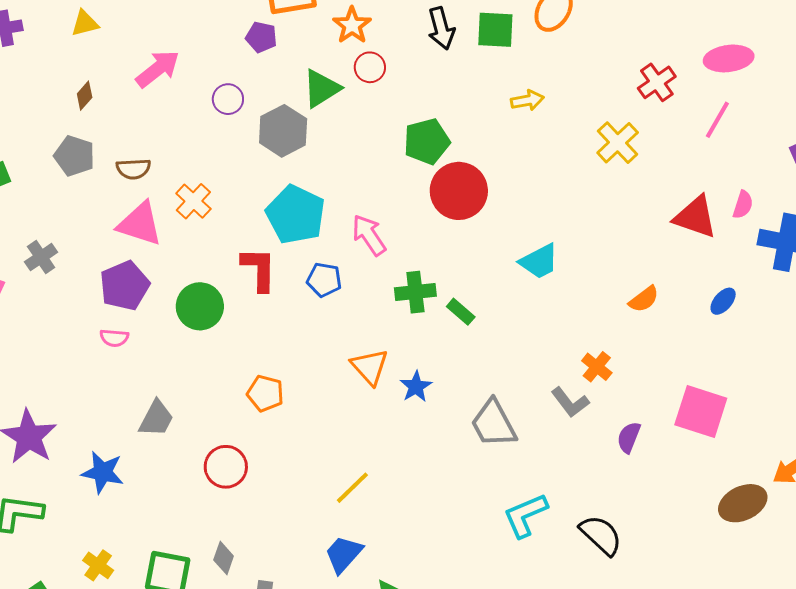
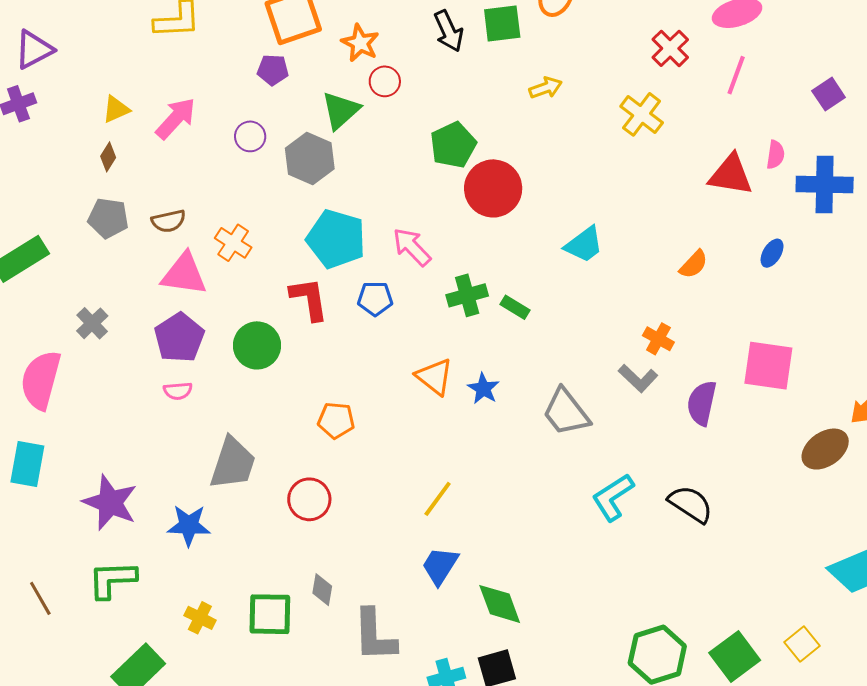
yellow triangle: (85, 23) -> (116, 109), moved
gray trapezoid: (156, 418) -> (233, 463), size x1.4
purple semicircle: (629, 437) -> (702, 403), size x1.4

